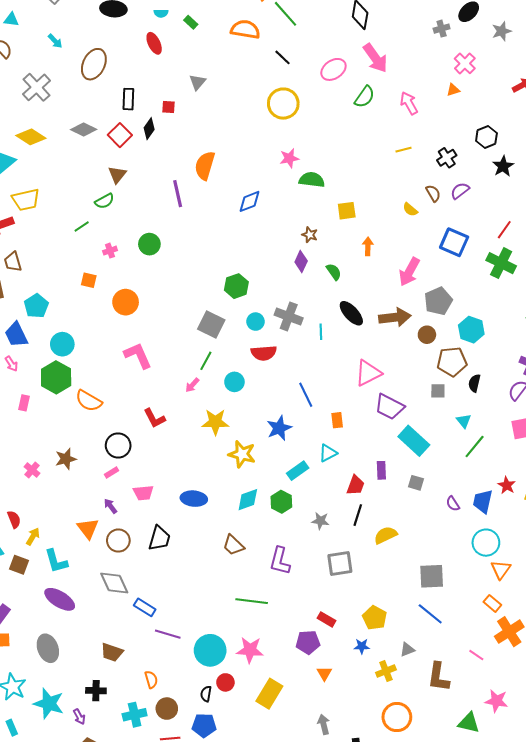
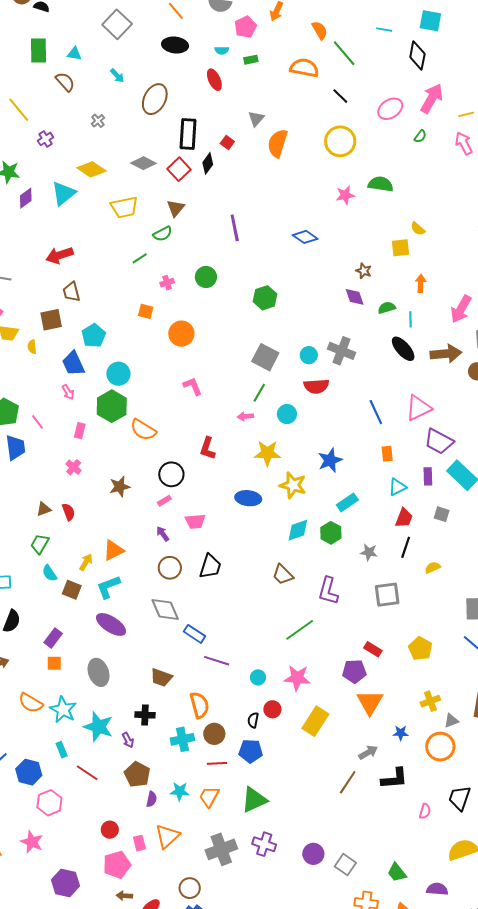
green rectangle: (191, 22) -> (251, 60), turned -56
pink arrow: (375, 58) -> (432, 98), turned -116
gray cross: (37, 87) -> (98, 121), size x0.5
green semicircle: (365, 97) -> (420, 136), size x0.6
black rectangle: (128, 99) -> (188, 134), size x1.4
red square: (169, 107) -> (227, 143), turned 32
yellow line: (404, 150) -> (466, 114), moved
orange semicircle: (205, 166) -> (278, 143), moved
green semicircle: (312, 180) -> (381, 184), moved
yellow trapezoid: (26, 200) -> (124, 207), moved
blue diamond: (249, 201) -> (305, 237), turned 55
yellow semicircle: (410, 209) -> (418, 229), moved
purple diamond: (301, 261) -> (355, 297), turned -45
green semicircle: (334, 272) -> (387, 308), turned -72
green hexagon: (236, 286) -> (265, 298), moved
cyan line: (321, 332) -> (410, 319), moved
pink L-shape: (138, 355) -> (193, 386), size x0.7
pink arrow: (192, 385) -> (245, 416), turned 42
blue line: (306, 395) -> (376, 412), moved
red L-shape: (154, 418) -> (208, 448), turned 45
cyan triangle: (328, 453) -> (397, 487), moved
pink cross: (32, 470) -> (74, 467), moved
purple rectangle: (381, 470) -> (428, 476), moved
gray square: (416, 483) -> (442, 514), moved
blue ellipse: (194, 499) -> (248, 498), moved
red semicircle: (14, 519) -> (68, 512), moved
orange triangle: (88, 528) -> (113, 550), moved, turned 40
yellow semicircle: (385, 535) -> (433, 568), size x0.7
cyan L-shape: (56, 561) -> (108, 587), turned 84
green line: (252, 601) -> (300, 630), turned -44
blue star: (362, 646) -> (401, 733), moved
cyan circle: (210, 650) -> (258, 677), size x0.5
gray triangle: (407, 650) -> (451, 721), moved
orange triangle: (324, 673) -> (370, 702), size x1.8
orange semicircle: (151, 679) -> (199, 705), size x1.5
gray arrow: (324, 724) -> (368, 752), turned 72

